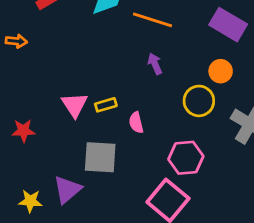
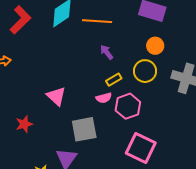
yellow rectangle: (106, 105) -> (114, 80), moved
pink semicircle: (136, 123) -> (104, 98), turned -77
pink hexagon: (186, 158) -> (128, 106), moved

